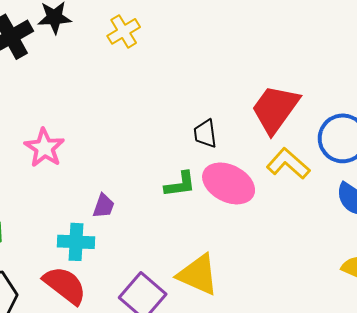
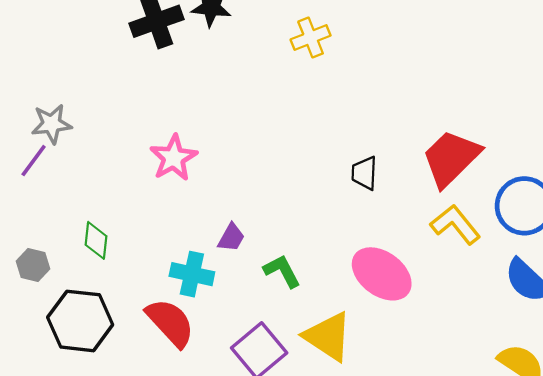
yellow cross: (124, 31) -> (311, 37), moved
pink ellipse: (229, 183) -> (382, 274), moved
green L-shape: (180, 184) -> (282, 271), moved, turned -120

